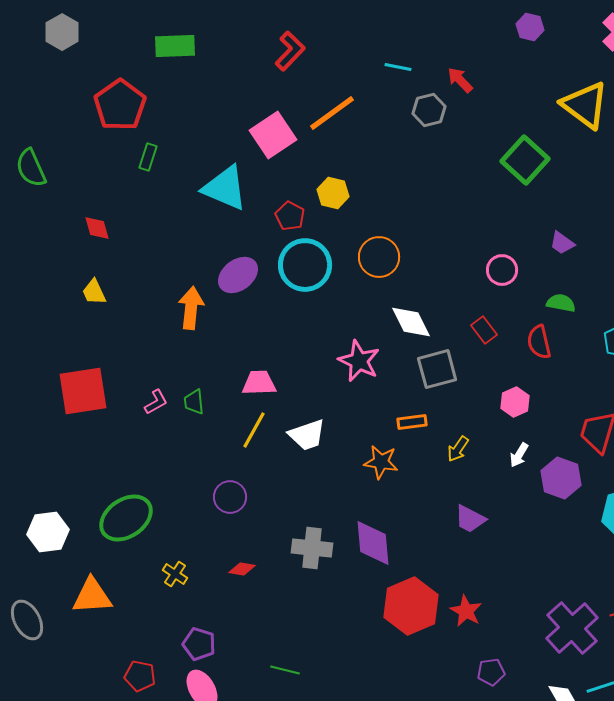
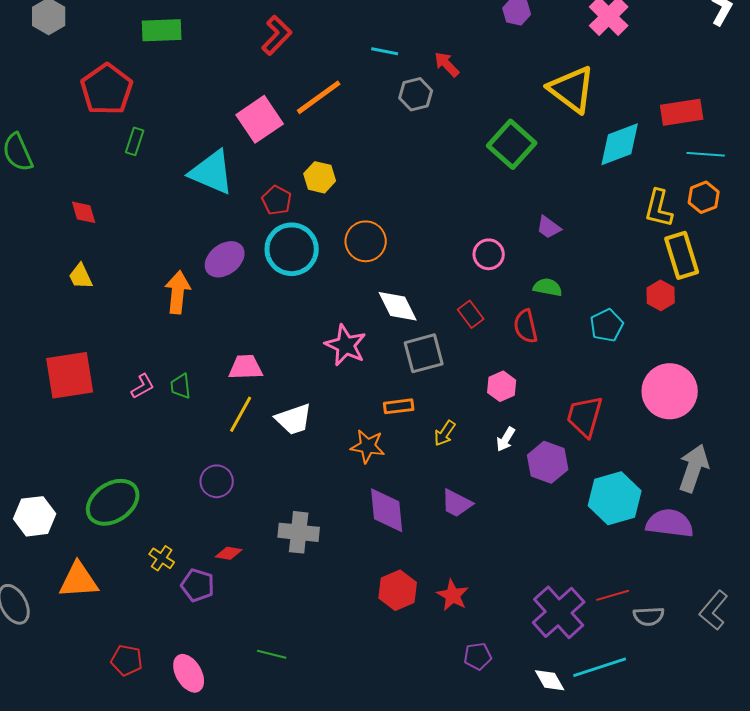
purple diamond: (373, 543) -> (387, 510), moved
red hexagon: (411, 606) -> (398, 590), size x0.7
purple pentagon: (199, 644) -> (198, 585), moved

